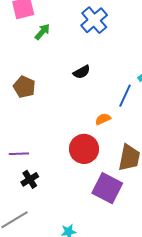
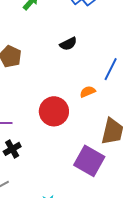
red circle: (84, 149) -> (54, 111), moved

